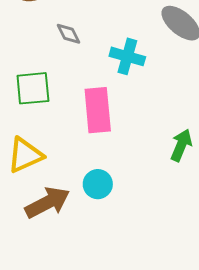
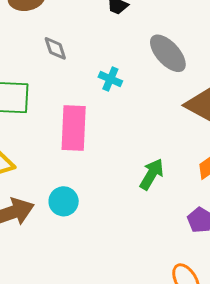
cyan cross: (127, 56) -> (110, 79), size x0.7

